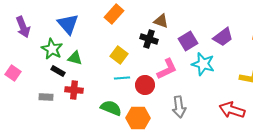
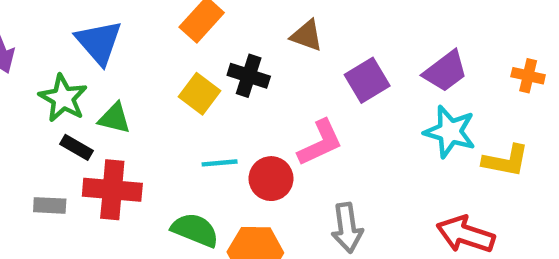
black cross: (149, 39) -> (249, 76), moved
yellow square: (119, 55) -> (199, 94), moved
cyan star: (203, 64) -> (450, 132), moved
red cross: (74, 90) -> (112, 190), size x1.4

